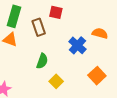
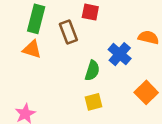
green semicircle: (42, 61) -> (92, 71), moved
yellow square: (56, 81) -> (93, 102), turned 32

